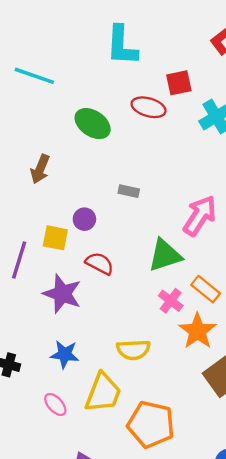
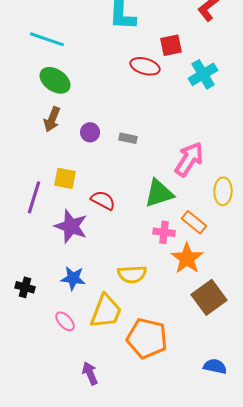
green ellipse: (93, 124) -> (55, 80), moved
purple circle: (84, 219) -> (90, 132), moved
pink cross: (171, 301) -> (164, 232), turned -30

